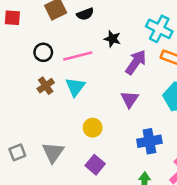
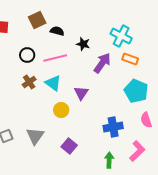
black semicircle: (85, 14) -> (57, 31), moved, turned -144
cyan triangle: (75, 87) -> (53, 83), turned -30
purple triangle: (130, 99) -> (81, 93), moved
yellow circle: (93, 128) -> (61, 110), moved

